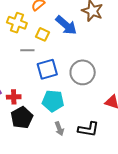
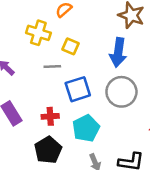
blue arrow: (66, 25) -> (118, 52), moved, turned 60
red cross: (14, 97) -> (50, 116), moved
cyan pentagon: (53, 101) -> (86, 128), turned -30

